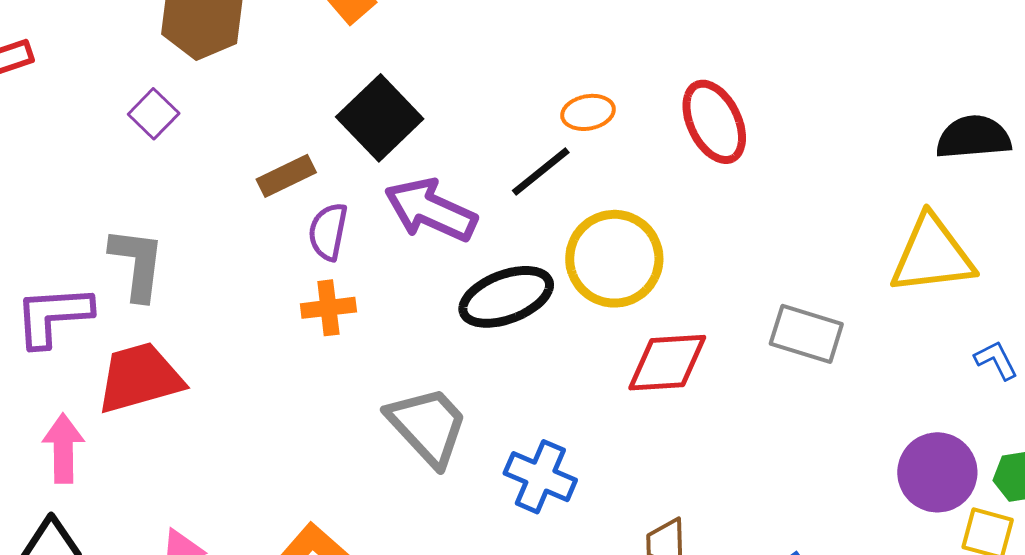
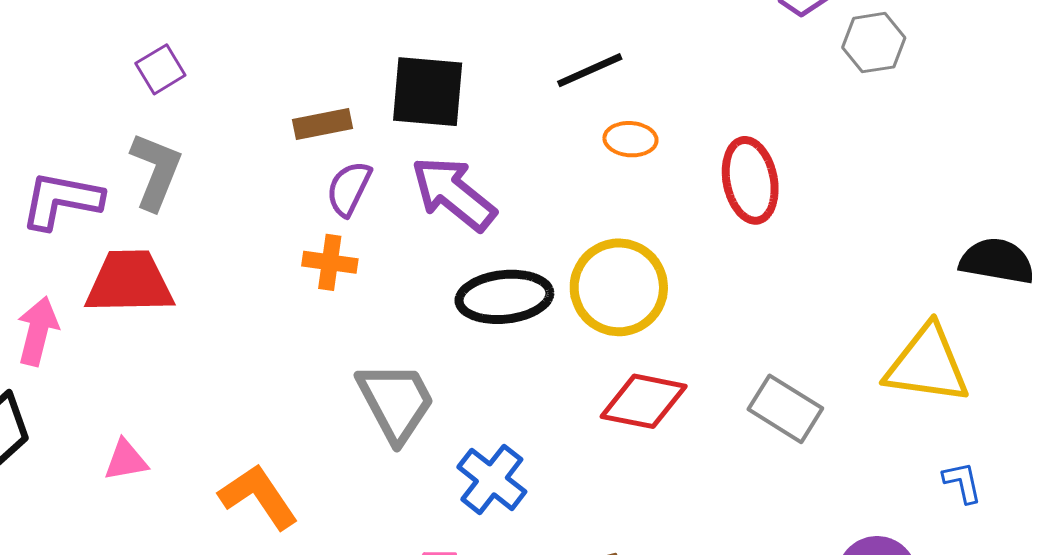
purple square: (154, 114) -> (160, 69), moved
black square: (380, 118) -> (428, 92), turned 34
black line: (541, 172) -> (590, 70), moved

